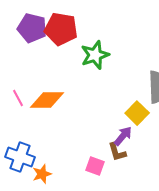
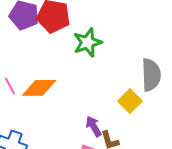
purple arrow: (123, 136) -> (94, 126), moved, turned -70

